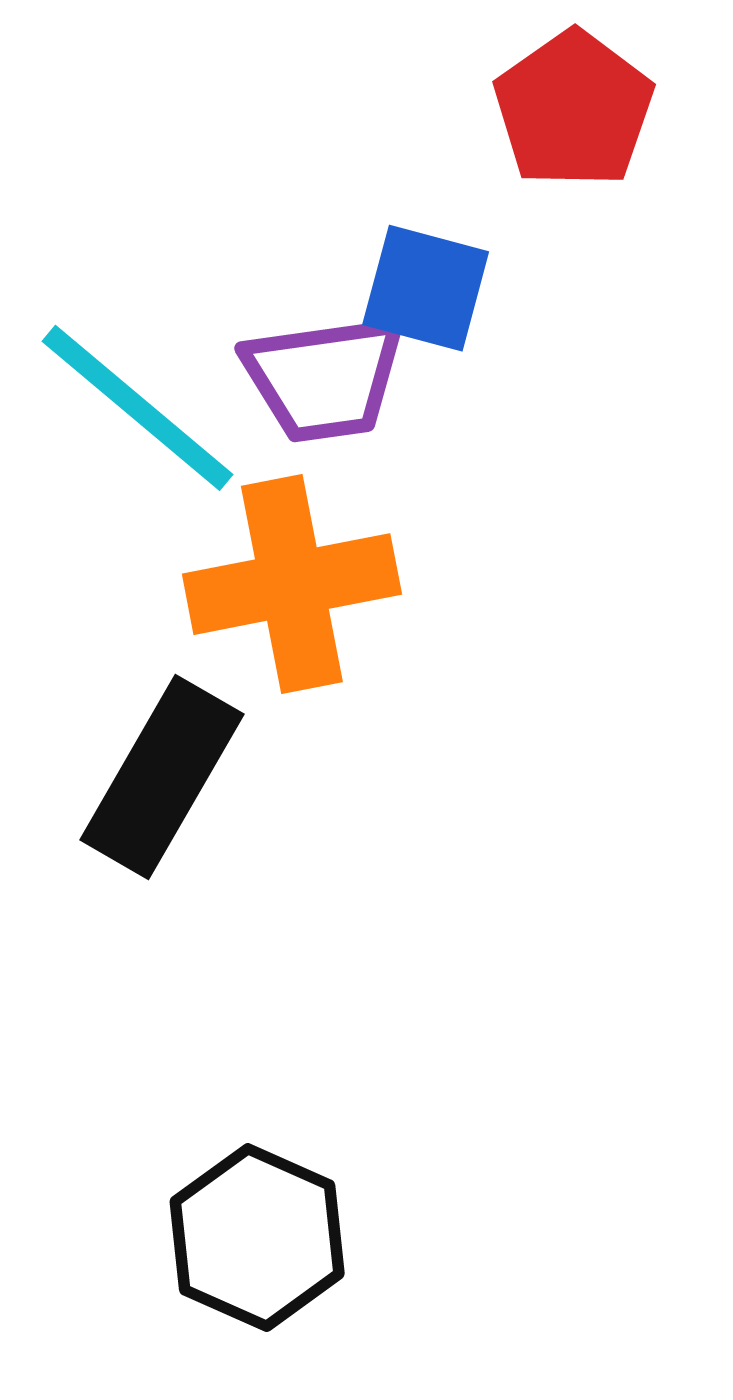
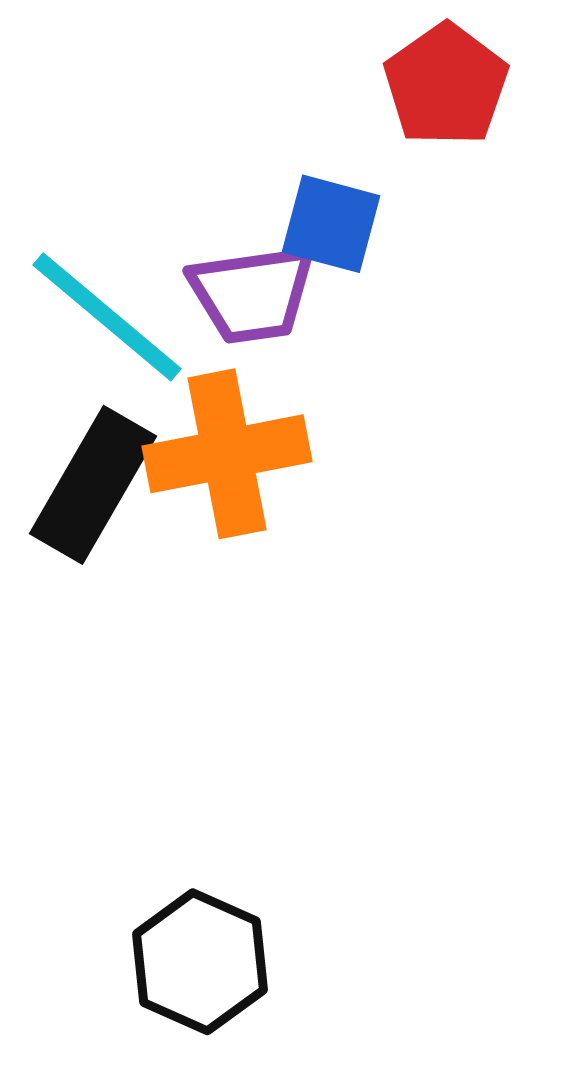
black rectangle: (162, 777) -> (93, 485), moved

